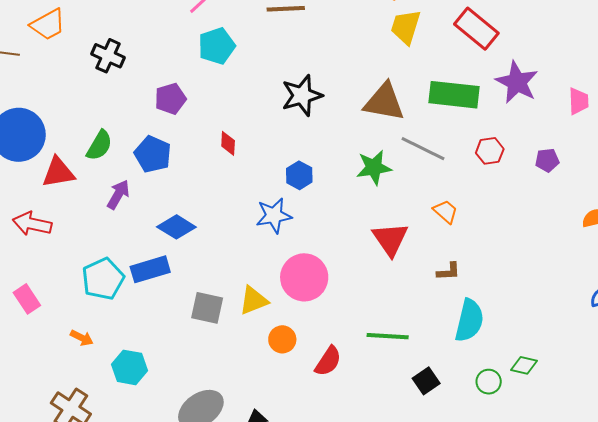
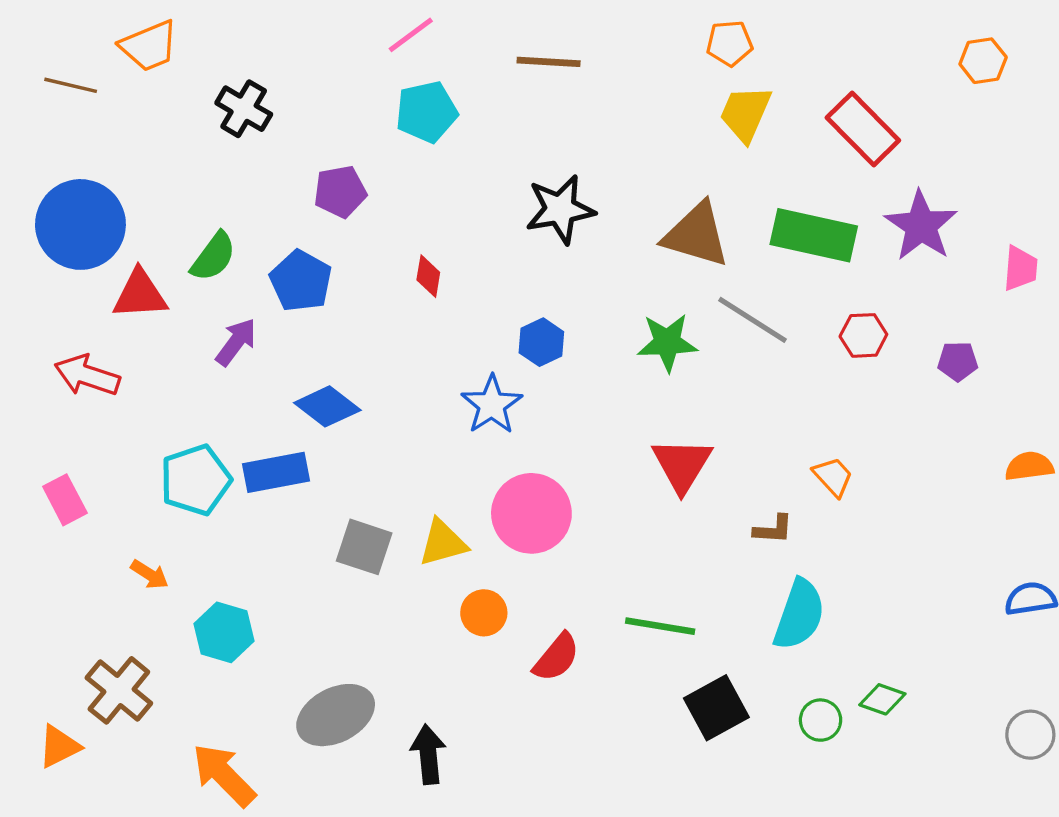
orange trapezoid: (445, 211) -> (833, 477), moved
blue star: (274, 216) -> (492, 405), turned -30
black square: (426, 381) -> (716, 708), size x1.4

